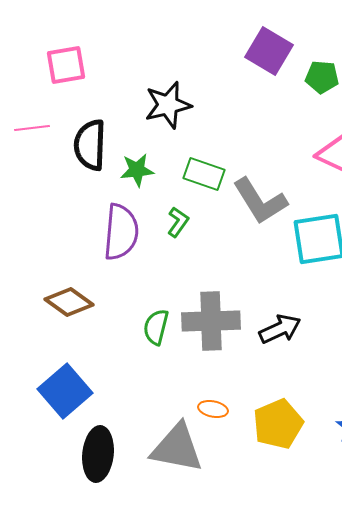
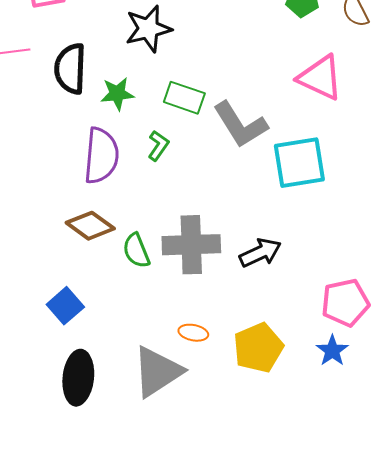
brown diamond: (69, 302) -> (90, 226), moved
green semicircle: (156, 327) -> (136, 251), turned -36
blue square: (65, 391) -> (65, 306), moved, size x0.7
gray triangle: (177, 448) -> (157, 372), turned -44

